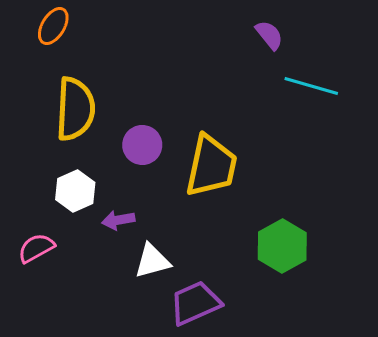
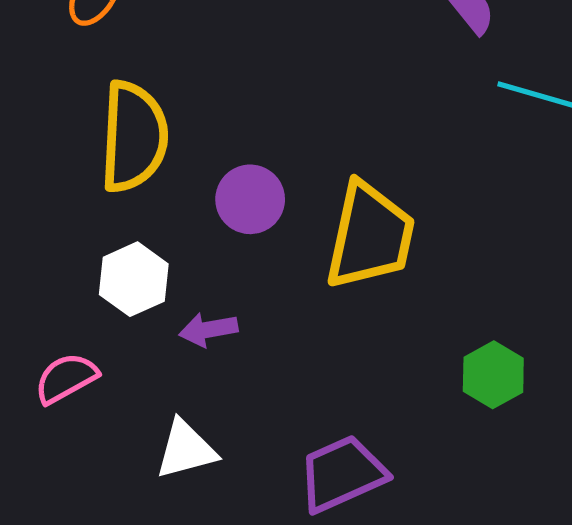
green hexagon: (282, 246) -> (493, 375), size x0.7
white triangle: (152, 261) -> (186, 449), moved

